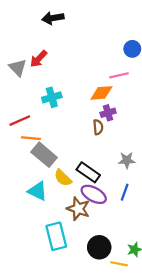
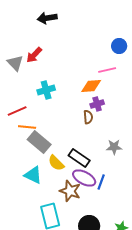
blue line: (125, 192) -> (101, 182), moved

